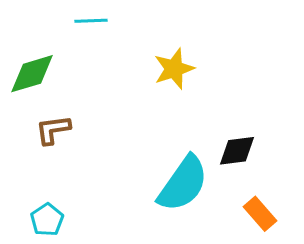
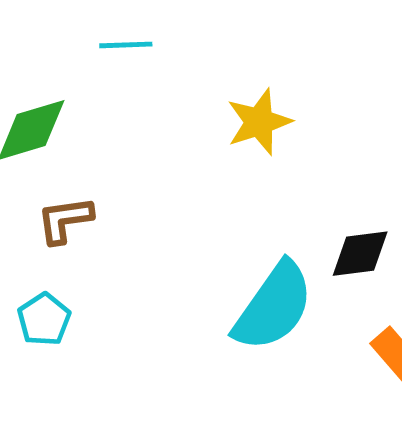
cyan pentagon: (47, 220) -> (44, 319), moved

